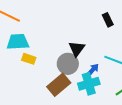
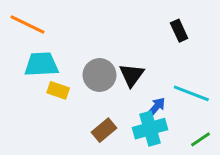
gray circle: (68, 64) -> (99, 75), moved
brown rectangle: (59, 85) -> (104, 130), size x0.7

